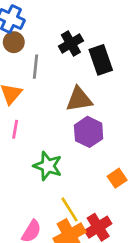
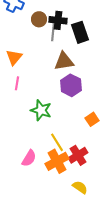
brown circle: (14, 42) -> (39, 19), moved
black cross: (71, 44) -> (58, 20), turned 36
gray line: (36, 67) -> (53, 32), moved

